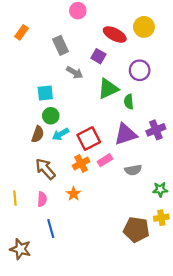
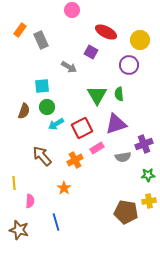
yellow circle: (144, 27) -> (140, 40), moved
gray rectangle: (60, 45) -> (41, 40), moved
green triangle: (108, 89) -> (97, 95), moved, turned -35
purple cross: (156, 130) -> (144, 144), moved
brown semicircle: (38, 134) -> (24, 111), moved
orange cross: (81, 163) -> (75, 160), moved
orange star: (73, 194) -> (64, 188), moved
pink semicircle: (42, 199) -> (30, 201), moved
blue line: (51, 228) -> (56, 222), moved

